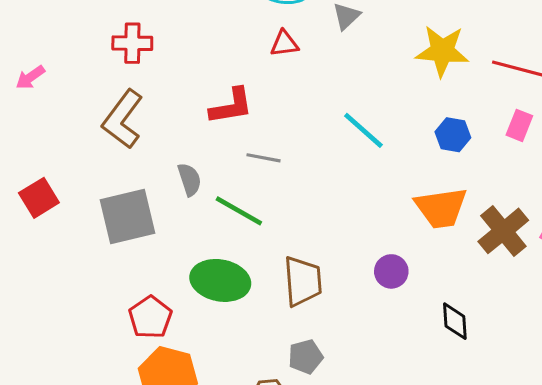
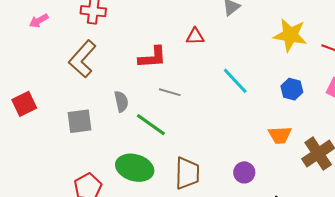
red triangle: (284, 44) -> (195, 36), moved
pink arrow: (30, 77) -> (39, 21), moved
orange trapezoid: (441, 208) -> (280, 135), size x0.7
gray square: (127, 217) -> (80, 121), size x0.7

